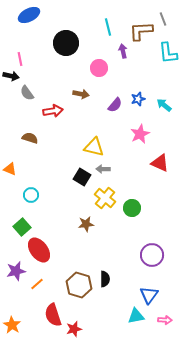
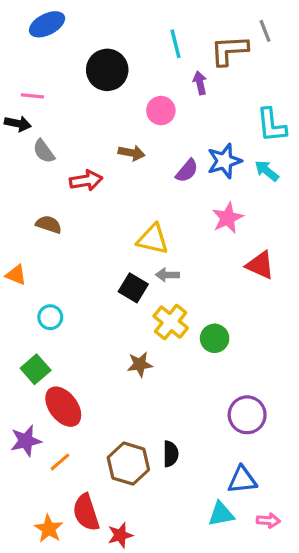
cyan L-shape: (168, 53) -> (272, 125), moved
pink line: (20, 59) -> (32, 96), turned -72
blue star: (138, 99) -> (224, 161), size x1.5
blue triangle: (149, 295) -> (242, 480), turned 48
orange star: (12, 325) -> (49, 529), moved

